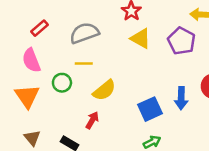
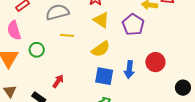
yellow line: (84, 64) -> (67, 35), moved
yellow semicircle: (104, 90) -> (101, 49), moved
blue square: (150, 109) -> (104, 76), turned 30

